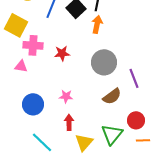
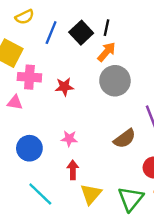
orange arrow: (97, 24) -> (107, 52), turned 30
gray circle: (104, 62) -> (115, 81), moved
green triangle: (112, 134) -> (131, 199), moved

